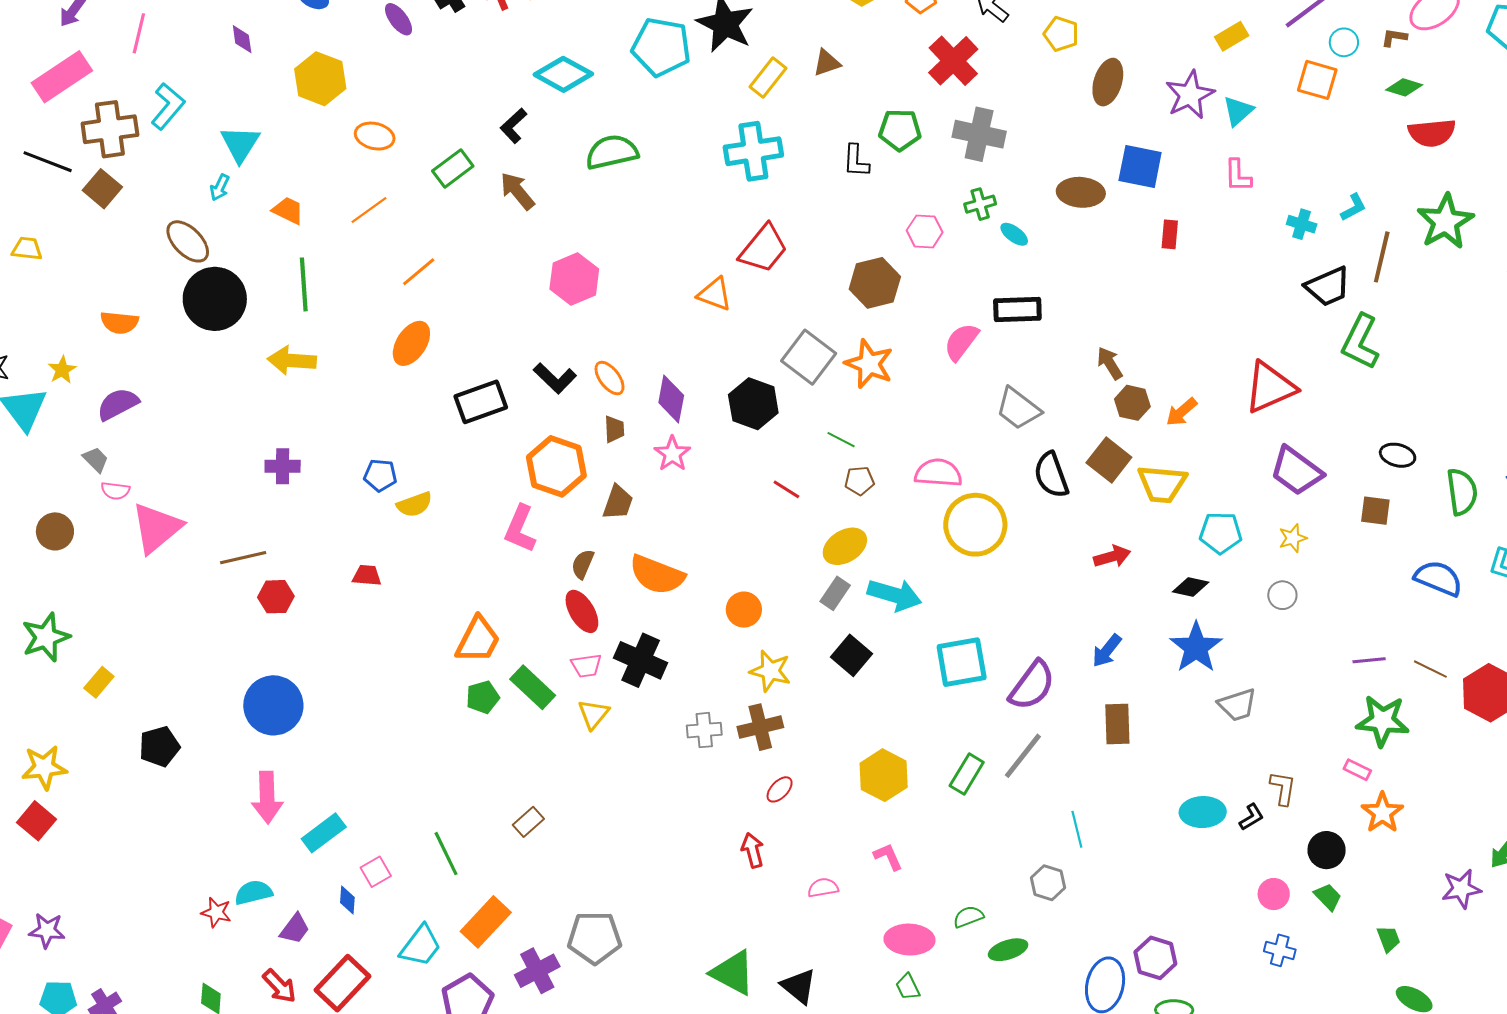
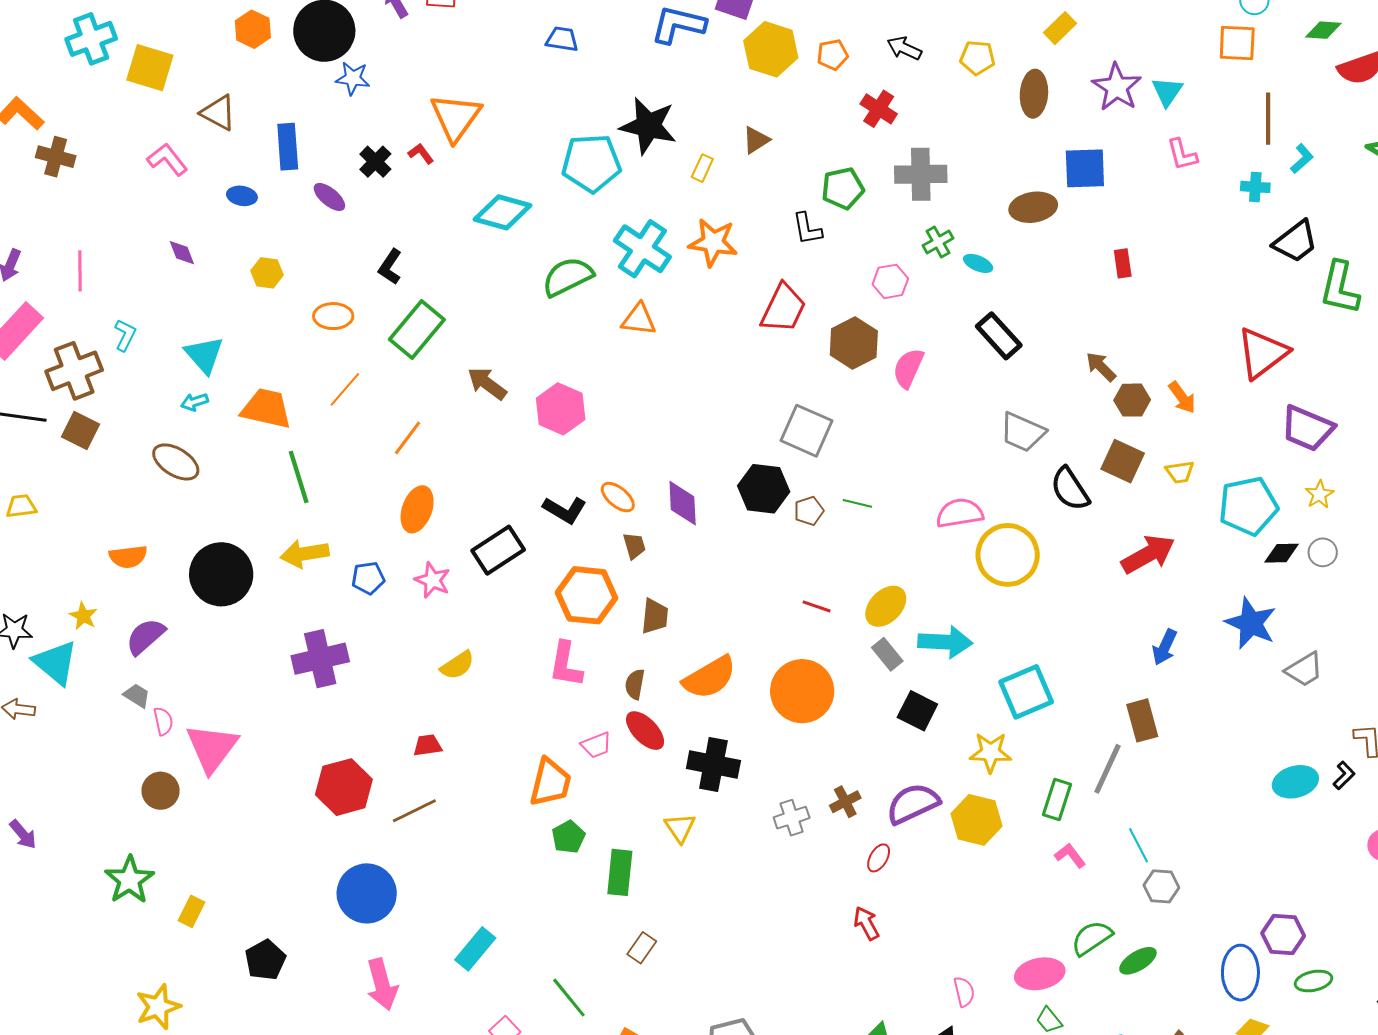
yellow rectangle: (1232, 36) -> (1060, 28), moved
red cross: (953, 61) -> (879, 109), size x0.7
yellow rectangle: (768, 78) -> (702, 168), size x0.7
yellow hexagon: (320, 79) -> (267, 273), size x0.6
cyan L-shape: (168, 106) -> (125, 335), size x0.7
black L-shape: (514, 126) -> (390, 267), moved
cyan cross: (753, 151) -> (642, 249), moved, turned -34
green rectangle: (453, 169) -> (417, 330), size x1.4
cyan arrow: (220, 187) -> (194, 402), turned 60
brown arrow: (517, 191) -> (487, 383), moved
orange trapezoid: (288, 210) -> (266, 409), size x1.6
red rectangle: (1170, 234) -> (1123, 263), moved
red trapezoid: (764, 249) -> (783, 308), moved
brown line: (1382, 257) -> (1268, 119), moved
orange triangle: (715, 294) -> (639, 319), moved
black circle: (215, 299) -> (221, 574), moved
black rectangle: (1017, 309) -> (999, 336), turned 63
pink semicircle: (961, 342) -> (908, 368), moved
orange star: (869, 364) -> (713, 242), moved
orange arrow: (1182, 412) -> (1182, 397), turned -72
pink star: (672, 454) -> (433, 580), moved
purple cross: (283, 466) -> (320, 659), size x1.6
blue pentagon: (380, 475) -> (368, 578), moved
brown pentagon: (859, 481) -> (809, 511), moved
yellow trapezoid: (1162, 484) -> (1180, 472), size x0.6
red line: (786, 489) -> (817, 606), moved
pink semicircle: (115, 491) -> (163, 721), turned -96
brown circle: (55, 531) -> (161, 791), moved
cyan pentagon: (1221, 533) -> (1248, 506), size x1.4
red arrow: (1112, 557) -> (1148, 554), size x1.5
brown line: (243, 558) -> (414, 811), moved
orange semicircle: (657, 575) -> (710, 677), turned -38
black diamond: (1191, 587) -> (1282, 553), moved
gray rectangle: (835, 593) -> (887, 654), turned -60
red hexagon: (276, 597) -> (344, 787), size x1.6
orange circle: (744, 610) -> (802, 691), size x1.8
pink trapezoid: (586, 666) -> (596, 745), moved
yellow star: (770, 671) -> (990, 752), moved
purple semicircle: (1032, 685) -> (913, 804), moved, turned -138
green rectangle: (533, 687) -> (620, 872), moved, turned 66
brown rectangle: (1117, 724) -> (1142, 720), moved
brown cross: (760, 727) -> (845, 802), size x0.7
cyan line: (1077, 829) -> (1138, 845), moved
cyan rectangle: (324, 833) -> (475, 949), moved
pink L-shape: (888, 857) -> (1070, 856), moved
pink semicircle: (823, 888) -> (964, 992), moved, turned 100
green semicircle: (968, 917) -> (1092, 938), size x1.4

